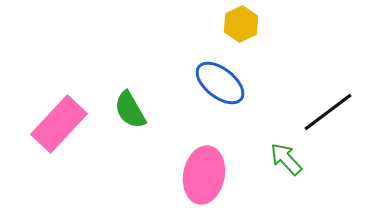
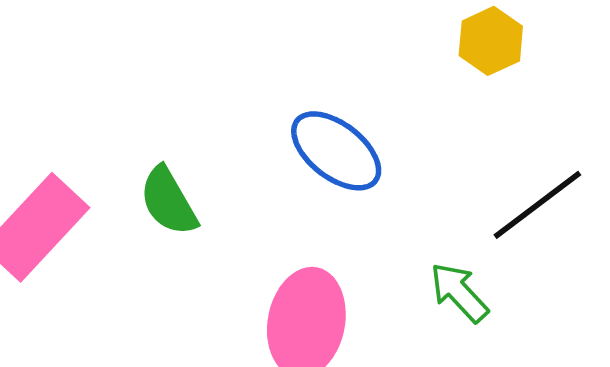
yellow hexagon: (241, 24) -> (491, 41), moved

